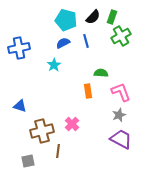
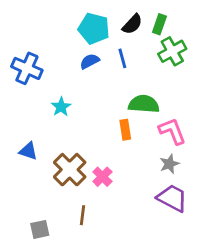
blue cross: (19, 48) -> (27, 68), turned 35
cyan star: (54, 65) -> (61, 107), moved
green semicircle: (101, 73) -> (144, 104), size x1.5
brown cross: (42, 131) -> (70, 170), moved, turned -30

